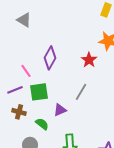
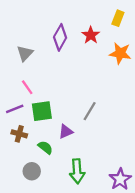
gray triangle: (24, 20) -> (25, 53), moved, turned 42
purple diamond: (50, 58) -> (60, 37), moved
red star: (89, 60) -> (91, 35), moved

